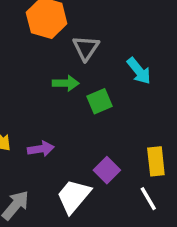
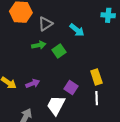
gray triangle: (86, 48) -> (46, 24), turned 35
white line: (148, 199) -> (97, 98), turned 40

